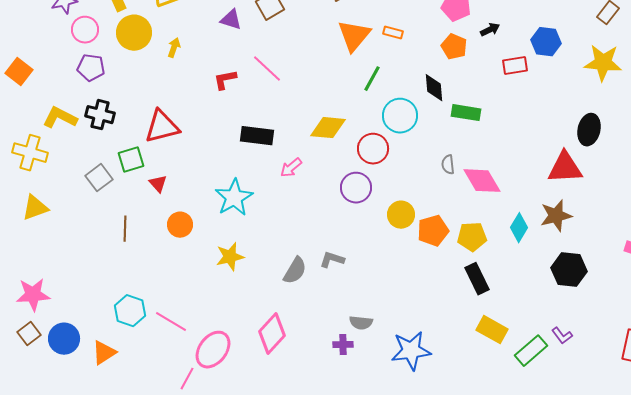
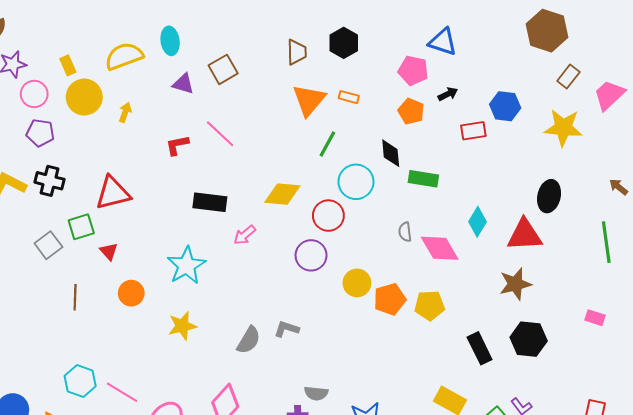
cyan diamond: (519, 228) -> (478, 222), moved
black rectangle: (477, 279) -> (480, 348), moved

